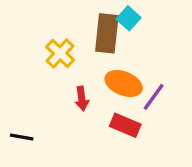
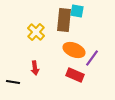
cyan square: (129, 18) -> (77, 11), turned -32
red arrow: (82, 99) -> (35, 68), moved

